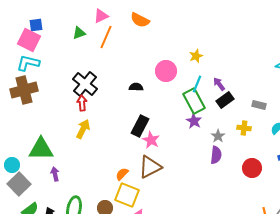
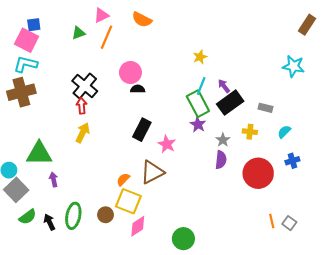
pink circle: (166, 71) -> (130, 72), moved
black rectangle: (225, 100) -> (230, 103), size x1.4
pink star: (151, 140) -> (167, 144), moved
red circle: (252, 168) -> (258, 173), size x1.5

